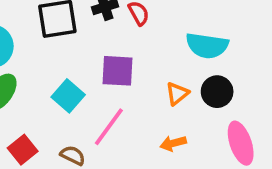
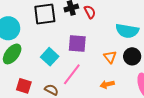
orange triangle: (177, 94) -> (110, 57), turned -32
red square: (23, 150) -> (24, 86), turned -35

